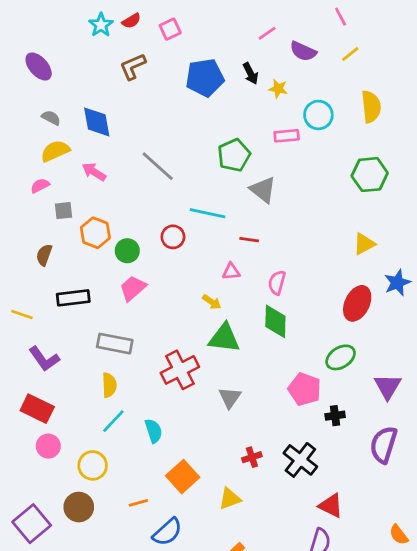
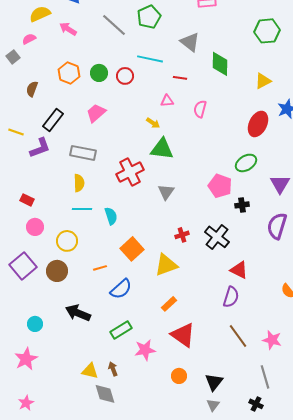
green pentagon: (234, 155) -> (149, 17), moved
gray square: (64, 211) -> (13, 57), moved, turned -32
green circle: (127, 251) -> (99, 73), moved
black rectangle: (73, 298) -> (53, 120), turned -45
green diamond: (275, 321) -> (220, 64), moved
purple L-shape: (44, 359) -> (40, 148), moved, turned -75
red rectangle: (37, 409) -> (27, 200), size x0.6
cyan line: (113, 421) -> (82, 209), turned 48
yellow triangle: (230, 499) -> (166, 265), size x1.4
purple square: (32, 524) -> (23, 266), moved

